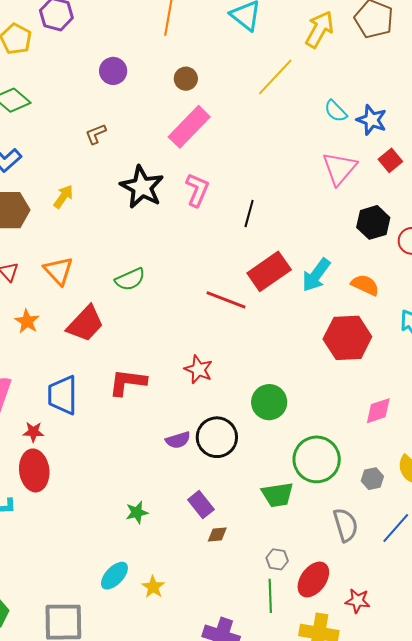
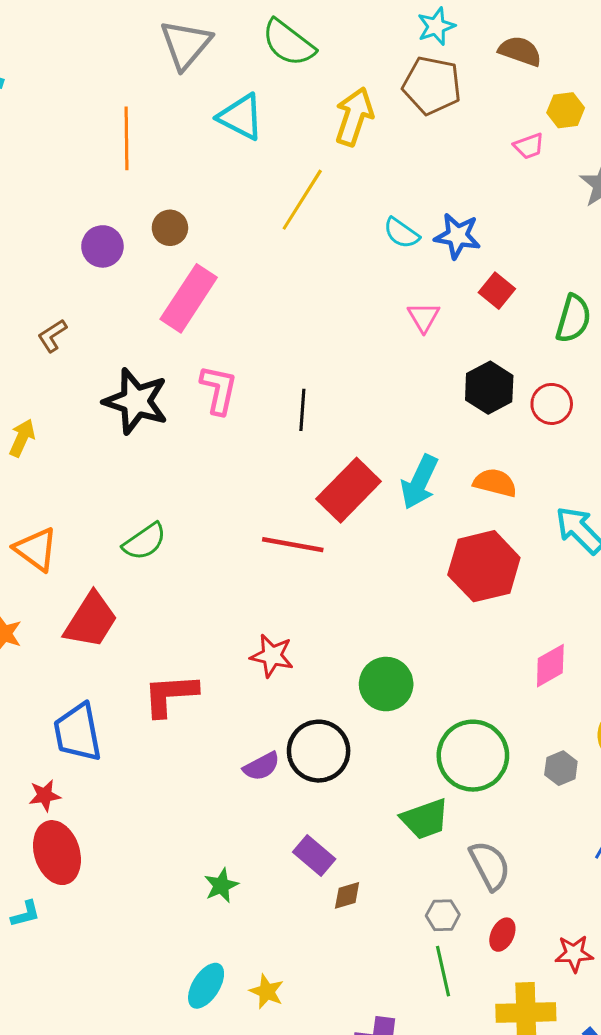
purple circle: (113, 71) -> (102, 246), moved
pink triangle: (339, 168) -> (424, 317), size x0.6
gray semicircle: (346, 525) -> (490, 865), moved
red ellipse: (313, 579) -> (502, 935), size x0.6

